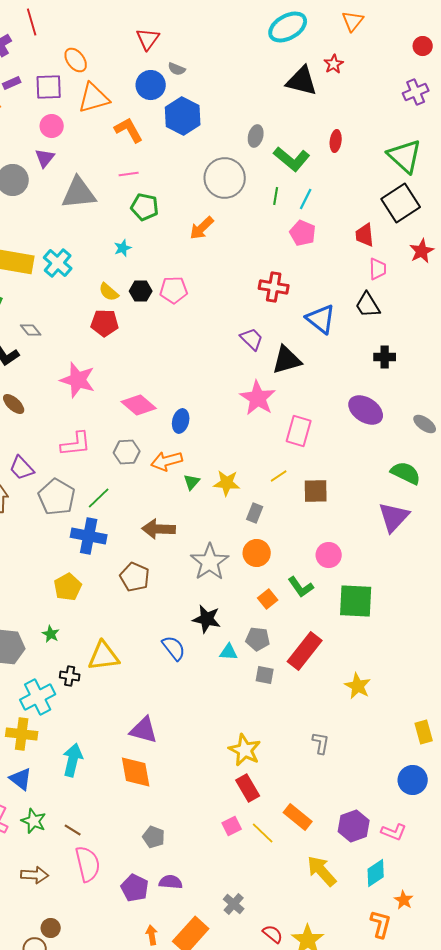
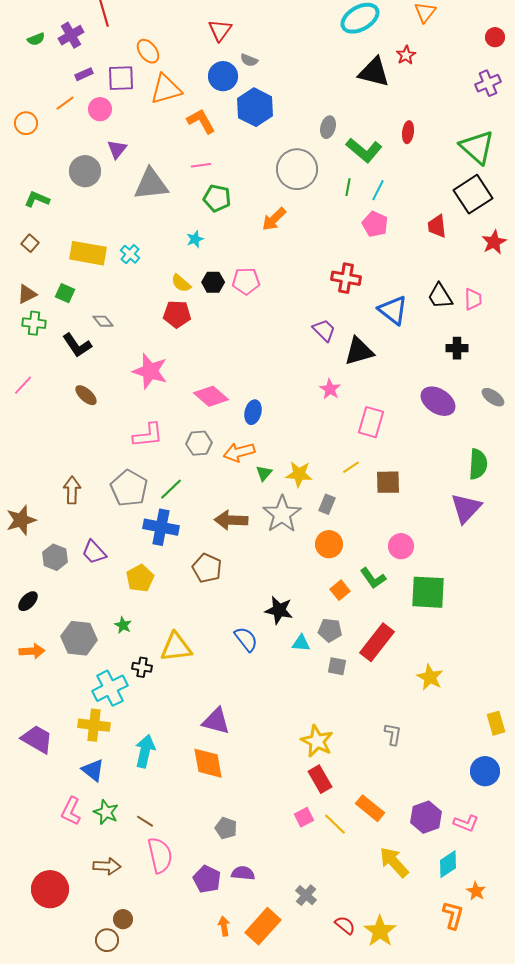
pink circle: (52, 126) -> (100, 109), moved
cyan cross: (58, 263) -> (130, 254), size x0.7
pink trapezoid: (378, 269) -> (473, 299), moved
pink star: (258, 398) -> (330, 389), size x0.6
gray ellipse: (425, 424) -> (493, 397), moved
purple trapezoid: (22, 468) -> (94, 552), moved
green semicircle: (406, 473) -> (478, 464), turned 68
gray star: (210, 562) -> (282, 514), moved

